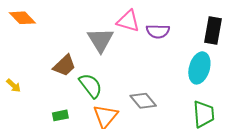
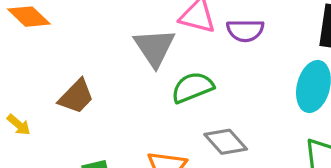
brown trapezoid: (64, 66) -> (76, 96), moved
green semicircle: (91, 86) -> (192, 87), moved, turned -72

